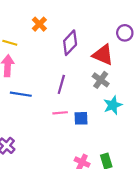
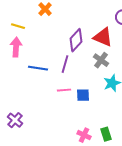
purple diamond: (70, 43) -> (76, 40), moved
blue line: (21, 94) -> (38, 68), moved

